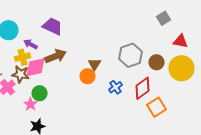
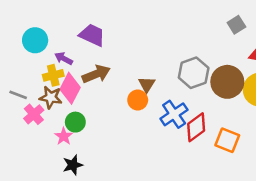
brown circle: (156, 62) -> (227, 82), size x1.6
pink diamond: (36, 67) -> (70, 88), turned -50
blue cross: (116, 87) -> (174, 114), size x1.5
red diamond: (142, 88) -> (196, 127), moved
orange square: (156, 107) -> (227, 140), turned -36

